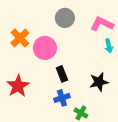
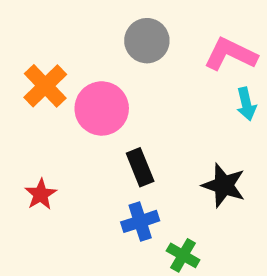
black star: (99, 82) -> (224, 185), turned 30
red star: (18, 86) -> (41, 194), size x0.6

